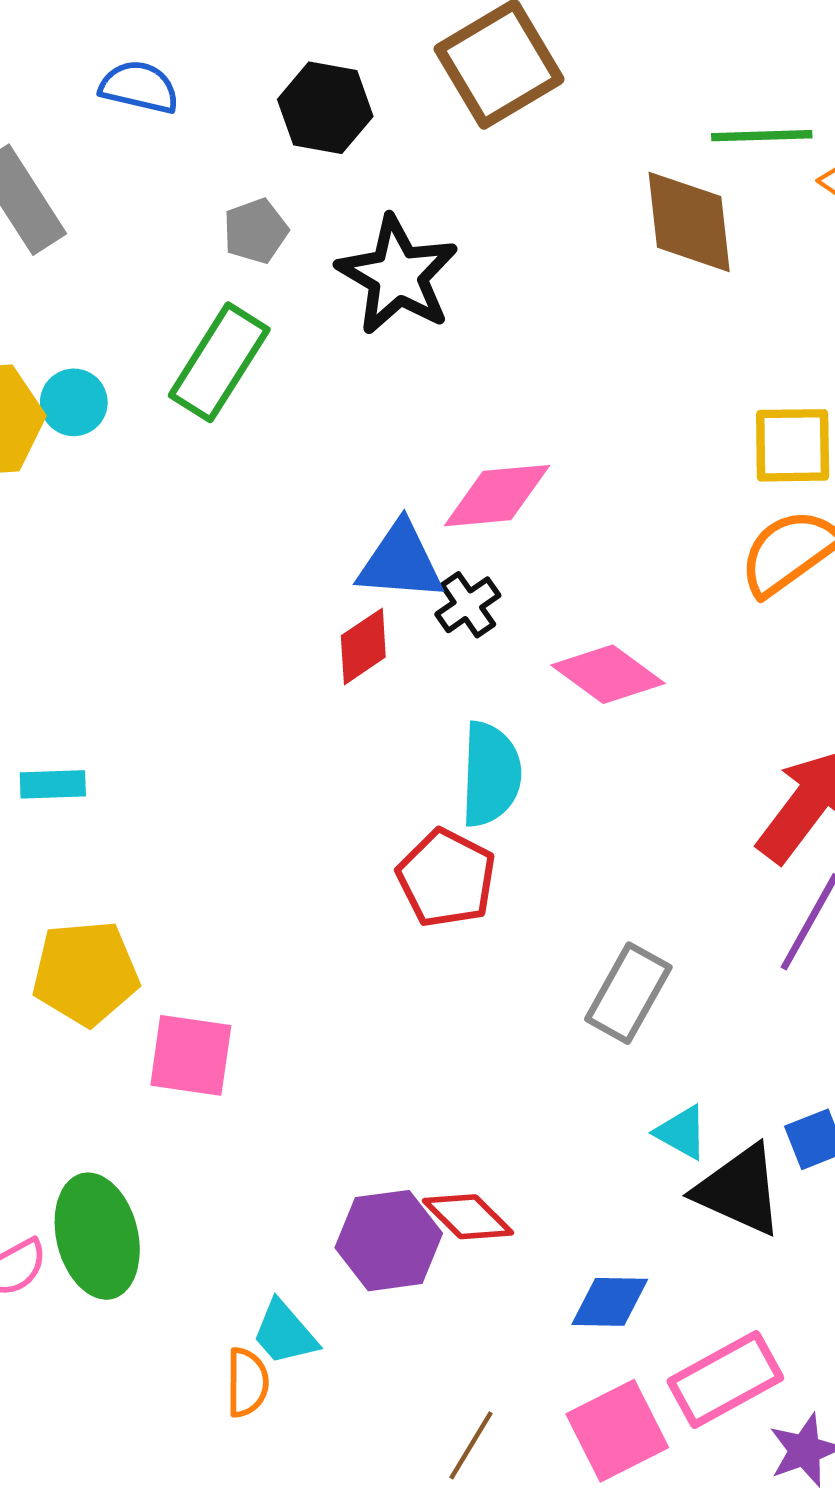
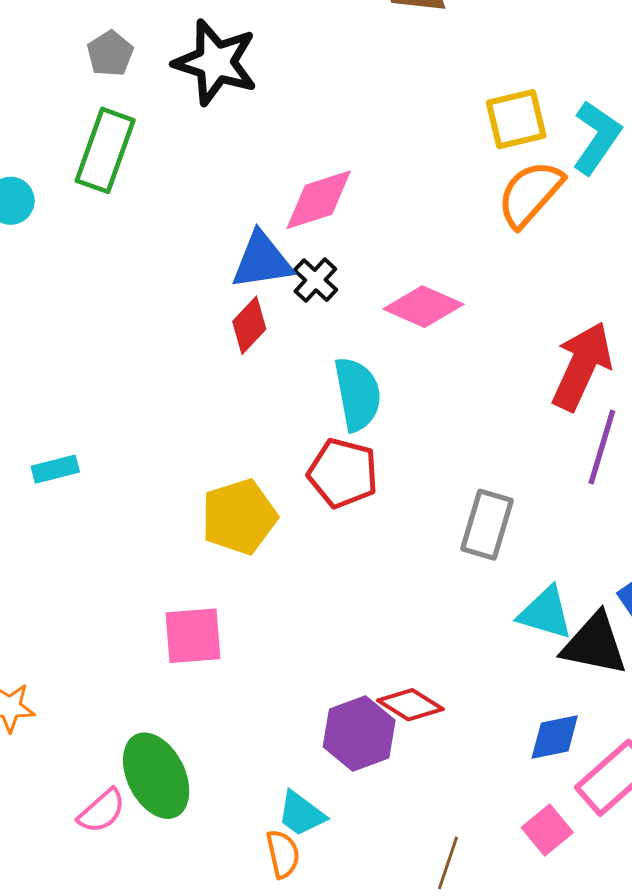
yellow pentagon: (85, 973) -> (239, 517), moved
cyan triangle: (682, 1132) -> (546, 613), size x1.4
blue diamond: (610, 1302) -> (555, 737), moved
pink square: (617, 1431) -> (547, 830), size x0.7

